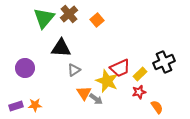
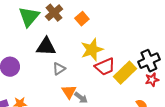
yellow rectangle: (140, 74) -> (125, 73), size x1.6
yellow star: (107, 81) -> (92, 50), moved, turned 30
red star: (139, 92) -> (152, 80), moved

